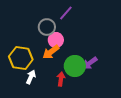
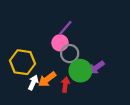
purple line: (66, 13) -> (65, 28), moved
gray circle: (47, 27) -> (70, 54), moved
orange arrow: (51, 52) -> (47, 79), moved

